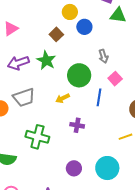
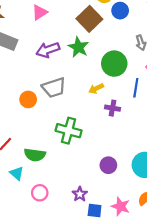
brown square: (56, 34) -> (89, 19), size x1.6
purple cross: (77, 125) -> (113, 108), moved

